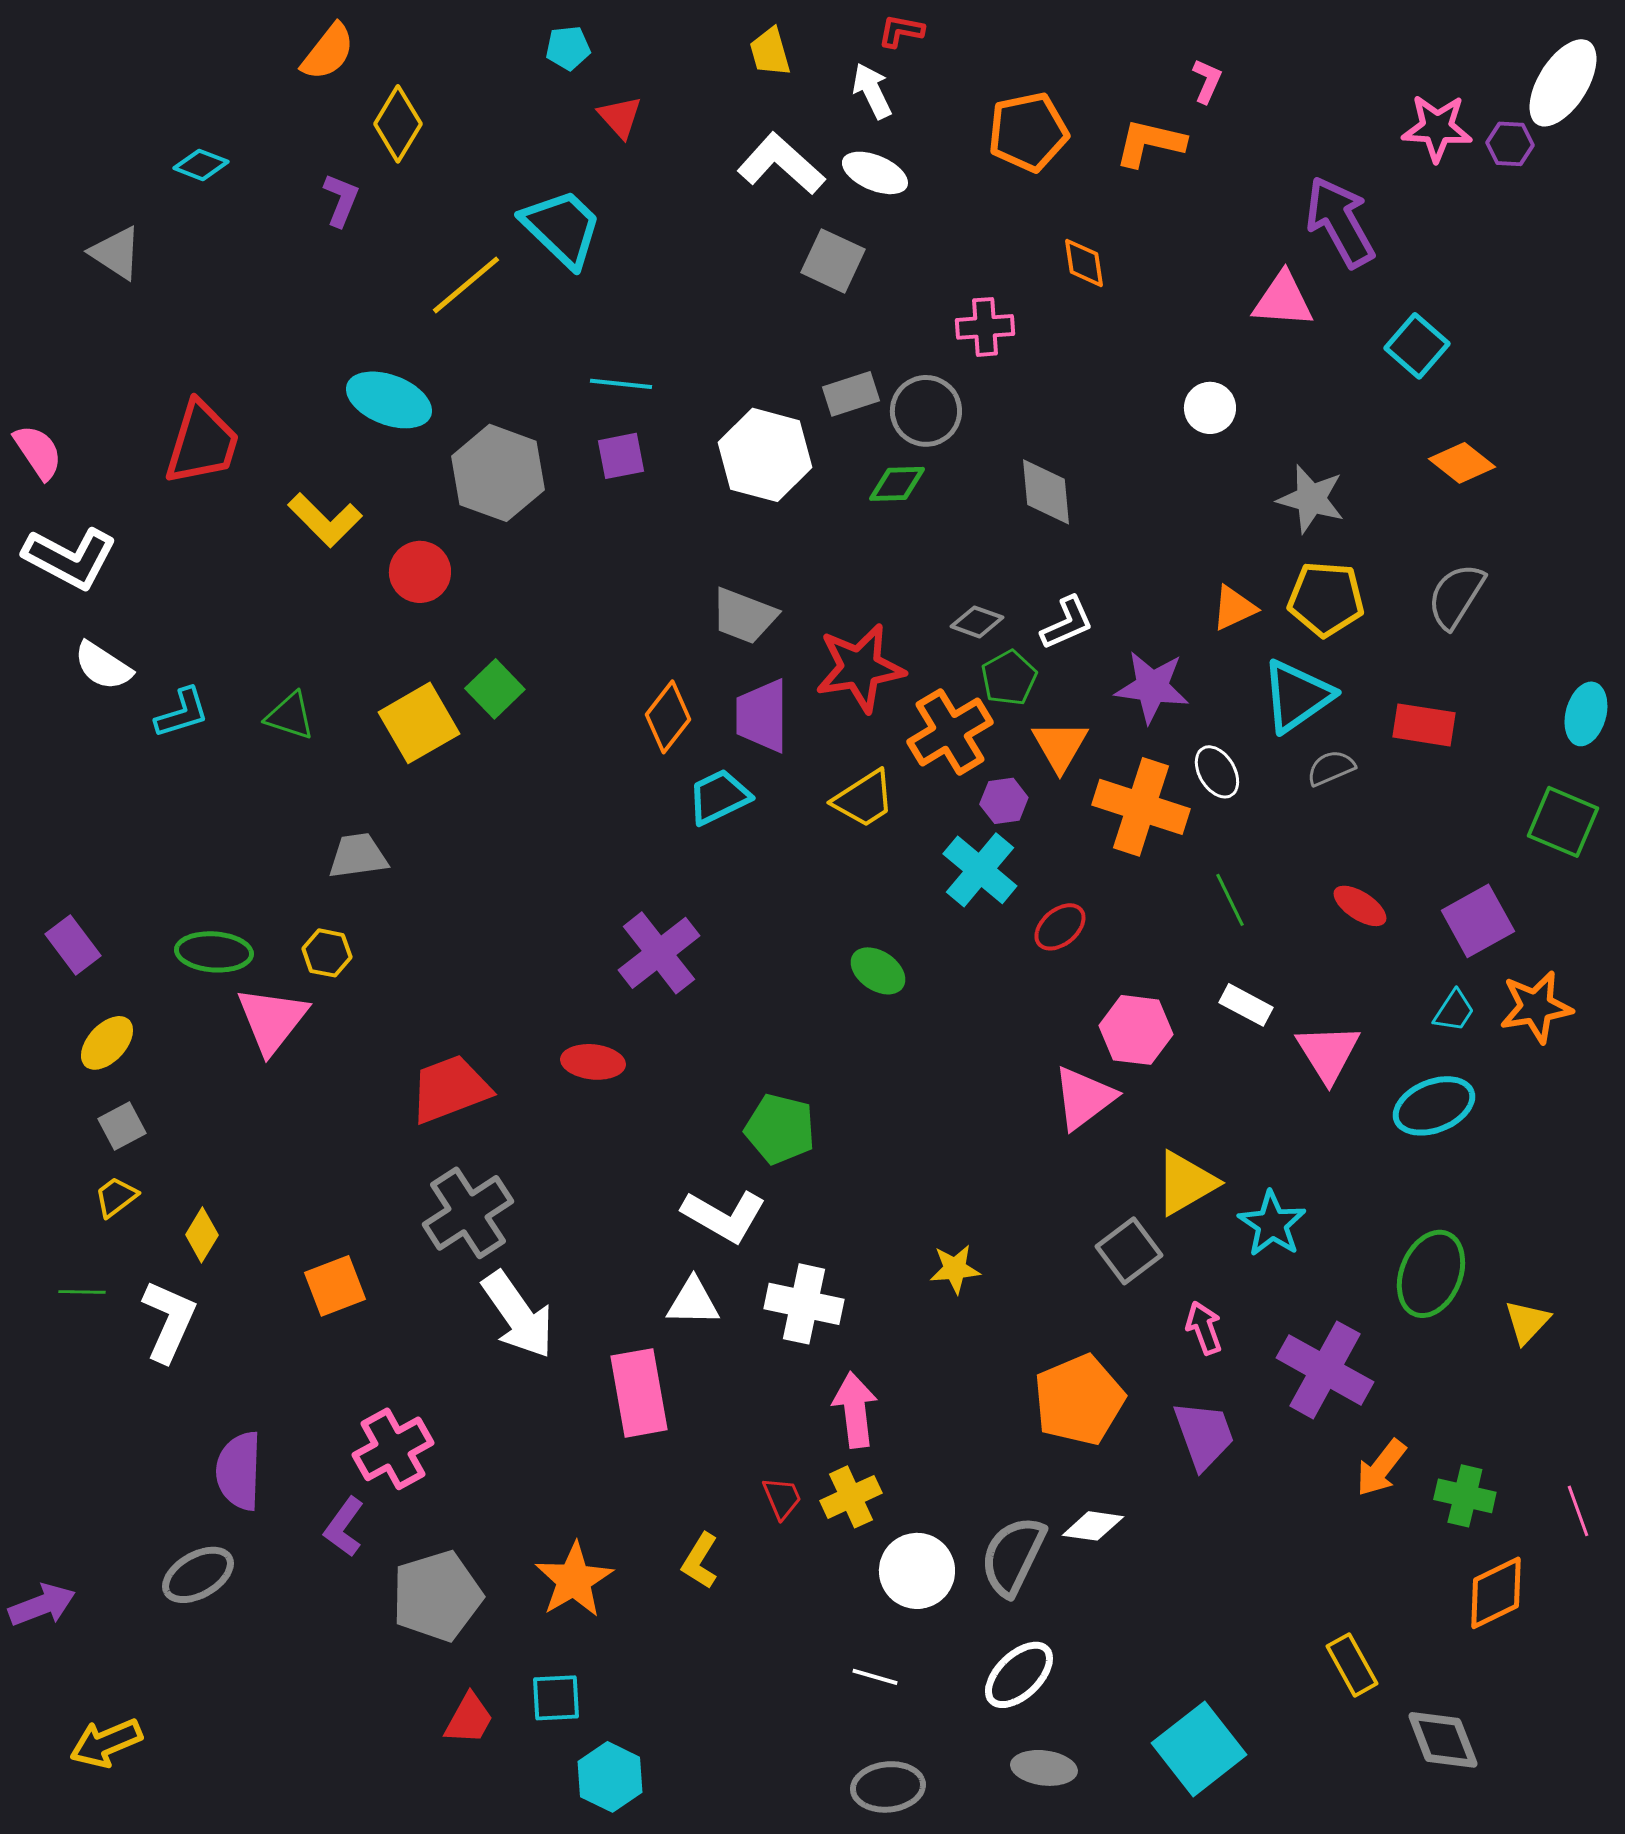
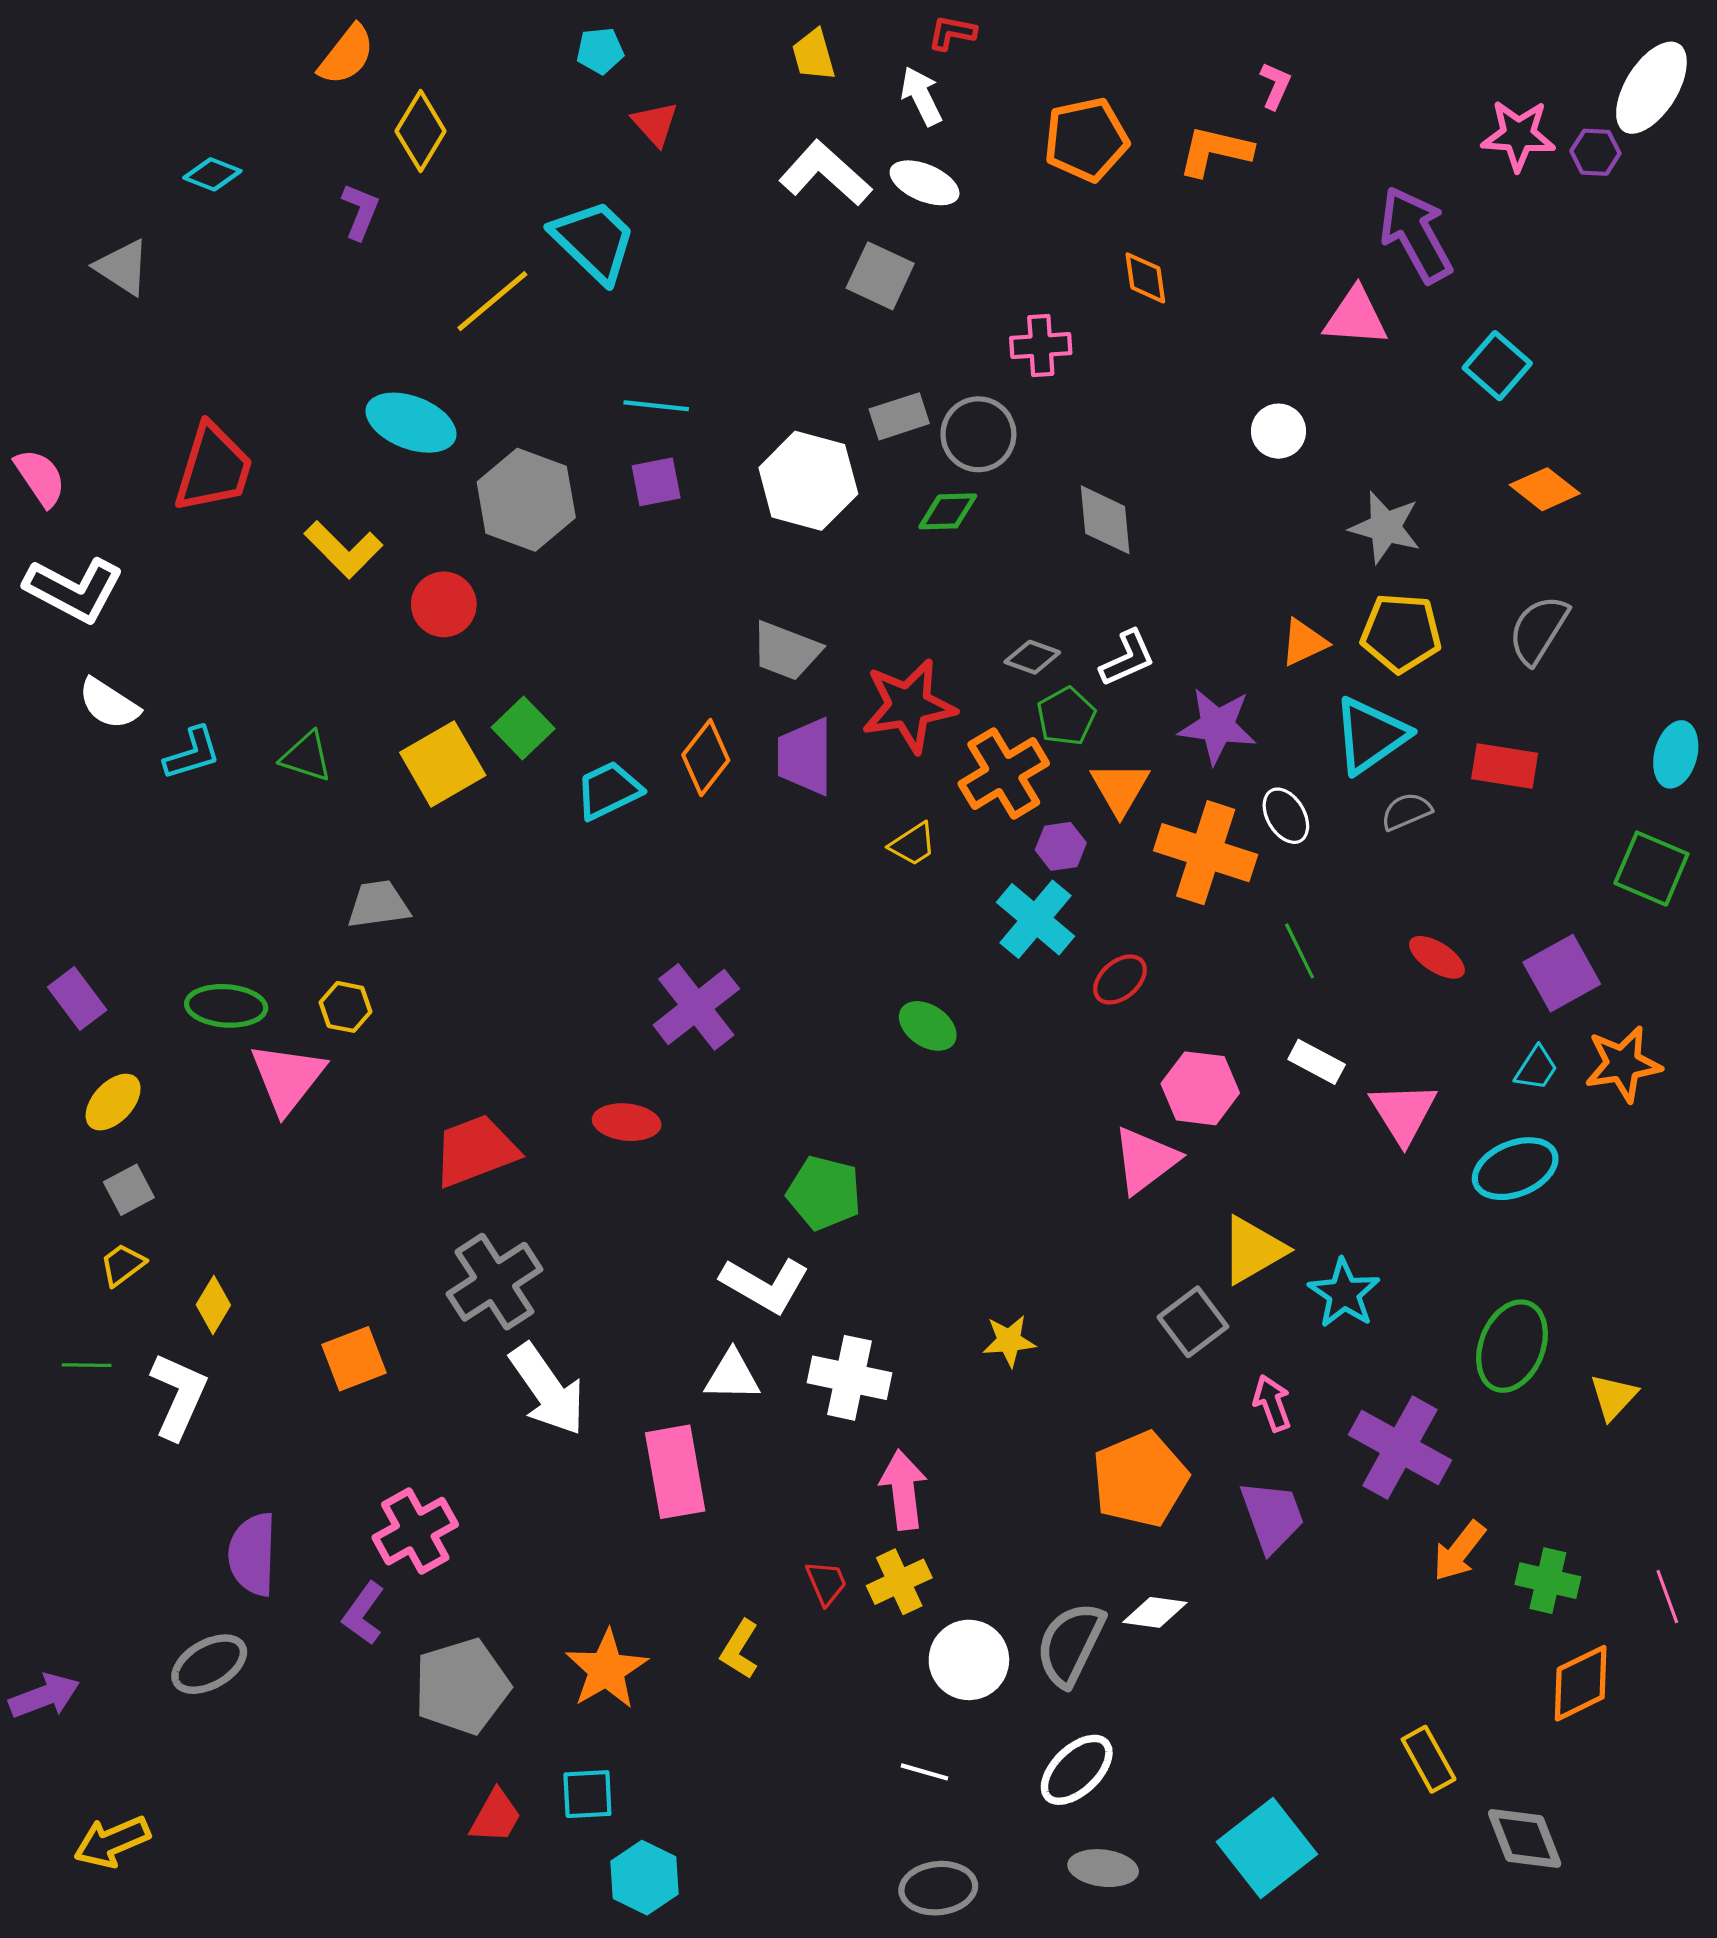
cyan trapezoid: (719, 797) -> (609, 790), moved
yellow trapezoid: (864, 799) -> (913, 844), size x0.7

